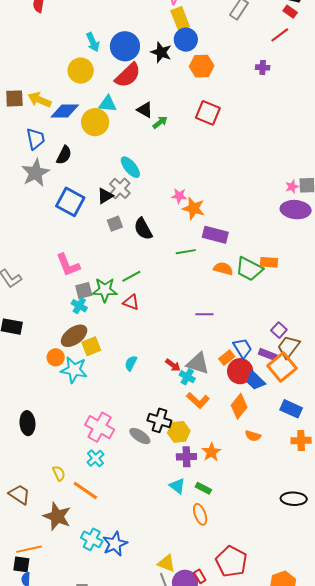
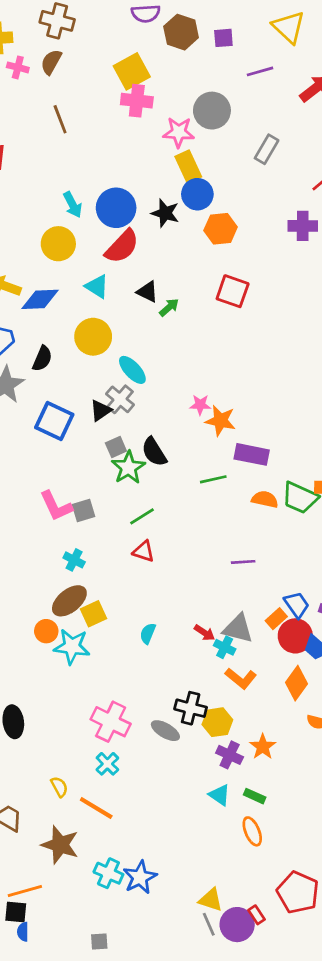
purple cross: (263, 67) -> (303, 226), size x1.5
cyan triangle: (108, 104) -> (97, 286), turned 30
yellow circle: (95, 122) -> (93, 337), moved
green star: (105, 290) -> (128, 468), moved, turned -30
gray square: (84, 291) -> (83, 510), moved
purple cross: (186, 457) -> (230, 755), turned 30

